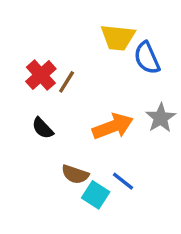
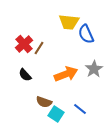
blue line: (123, 181) -> (80, 109), moved

